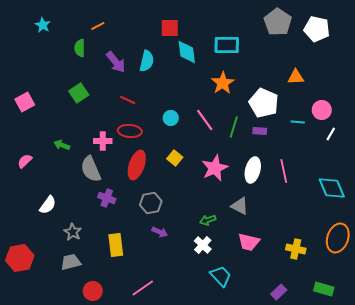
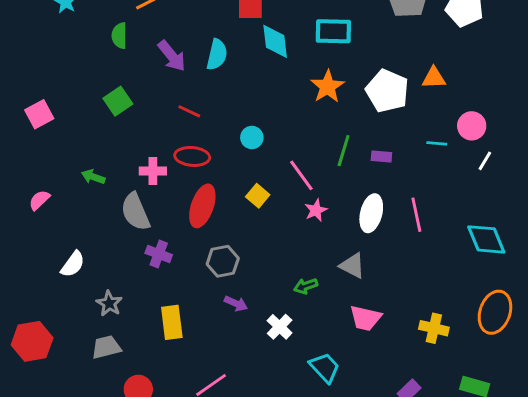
white pentagon: (264, 103) -> (387, 91), moved
pink line: (205, 120) -> (301, 175), moved
pink star: (215, 168) -> (316, 210), size x0.6
white cross: (203, 245) -> (280, 327), moved

